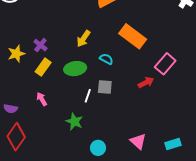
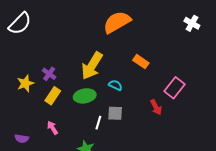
orange rectangle: (133, 36) -> (141, 62), size x0.6
yellow arrow: (84, 39) -> (92, 66), size x1.6
red arrow: (146, 83) -> (156, 107), turned 91

